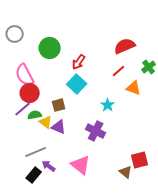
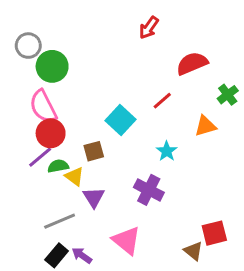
green circle: (50, 48) -> (52, 66), moved
red arrow: (79, 62) -> (149, 28), moved
red line: (119, 71) -> (162, 101), moved
orange triangle: (134, 88) -> (205, 126), turned -35
purple triangle: (59, 127) -> (94, 197), moved, turned 35
purple arrow: (49, 166) -> (82, 255), moved

